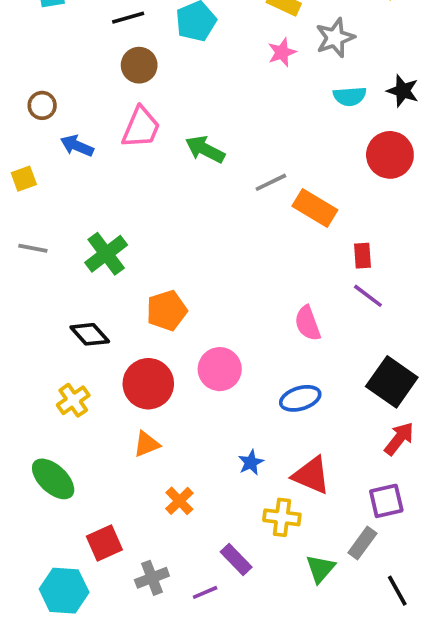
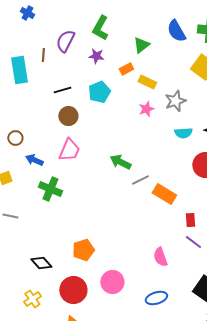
green arrow: (205, 149) -> (120, 162), moved
green cross: (106, 254) -> (50, 189), moved, turned -30

